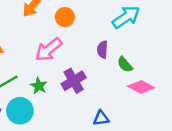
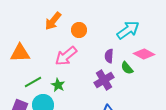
purple cross: (74, 81) -> (104, 80), moved
pink diamond: (141, 87) -> (144, 54), moved

